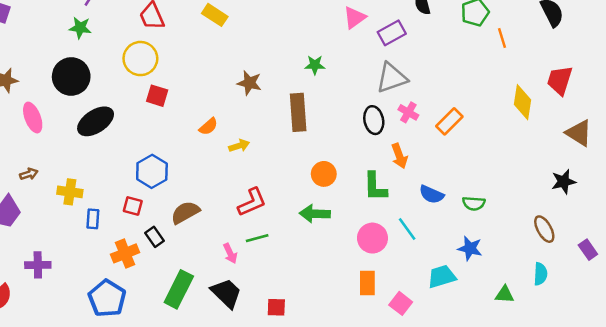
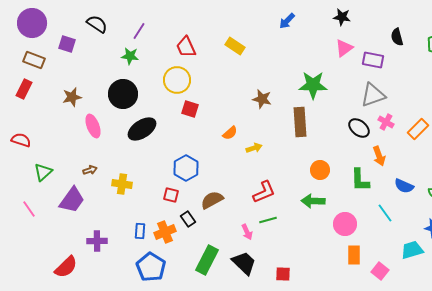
purple rectangle: (392, 33) -> (373, 60), turned 40
green star: (315, 65) -> (313, 85), size x1.8
black ellipse: (374, 120) -> (359, 128), turned -40
blue rectangle: (93, 219) -> (140, 231), moved
pink circle: (372, 238) -> (345, 224), moved

